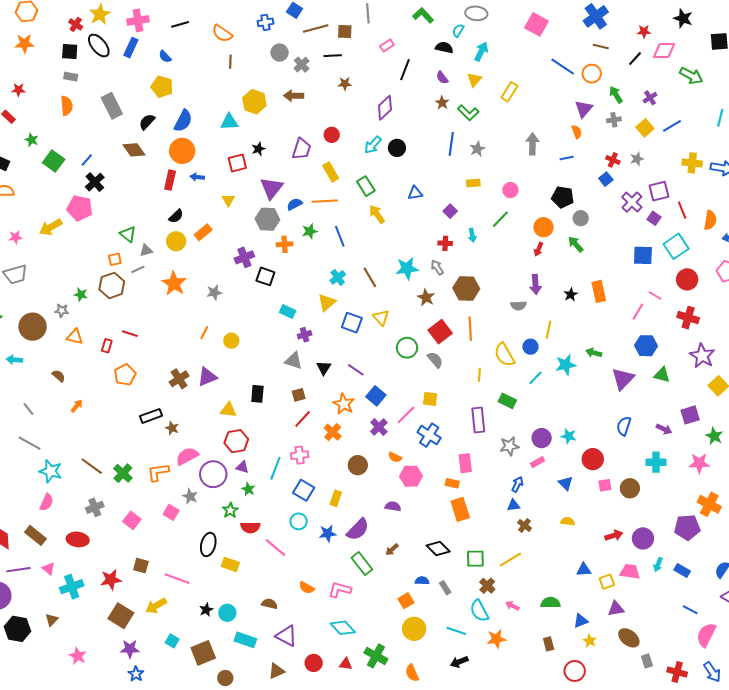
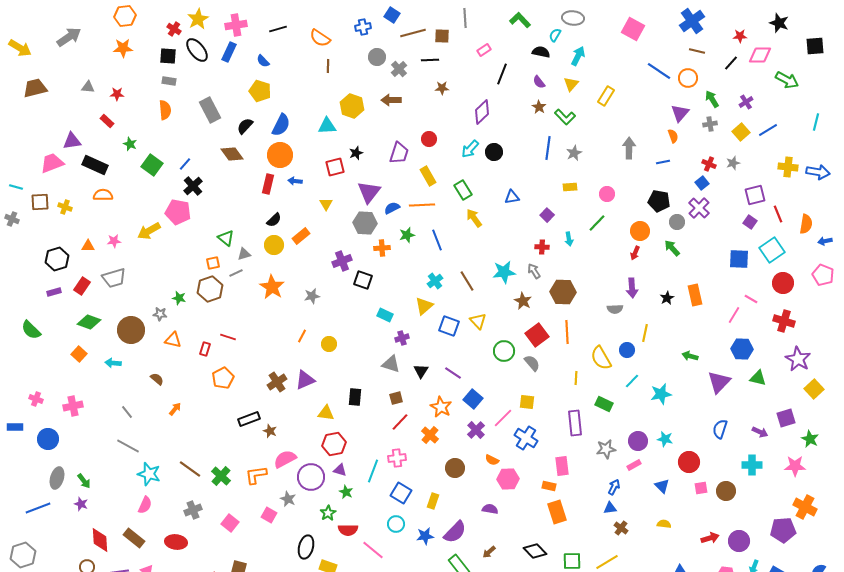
purple cross: (632, 202) -> (699, 208), moved
cyan star: (566, 365) -> (661, 394), moved

